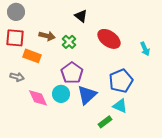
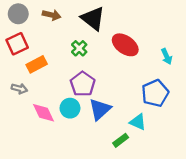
black triangle: (81, 16) -> (93, 18), size x1.6
brown arrow: (47, 36) -> (52, 15), moved
red square: (15, 38) -> (17, 44), turned -30
orange rectangle: (32, 56) -> (37, 64), turned -48
blue pentagon: (121, 81) -> (155, 93), moved

